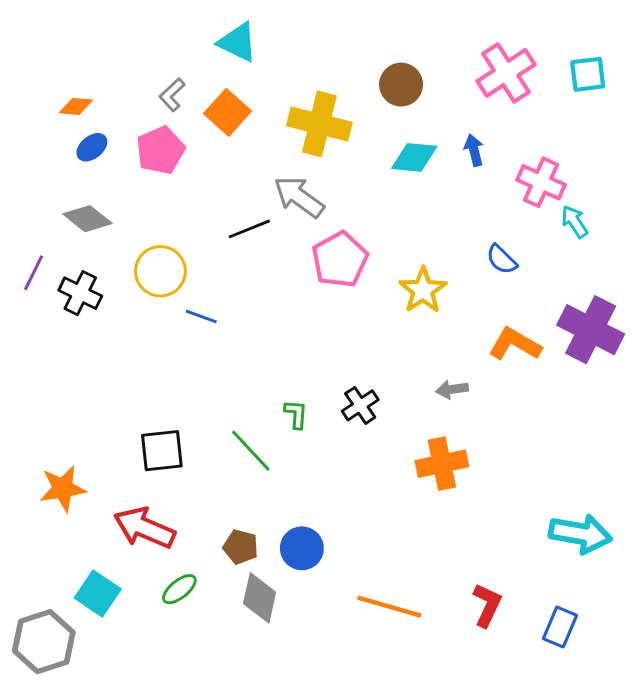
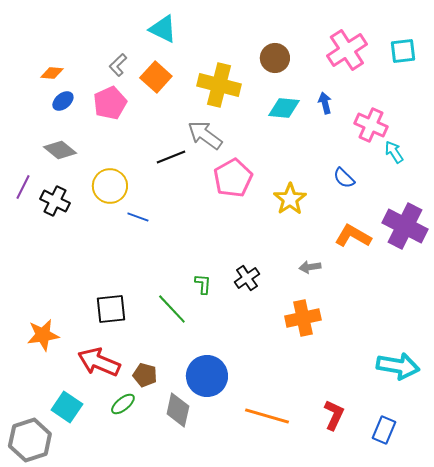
brown pentagon: (241, 547) -> (145, 375), moved
blue circle: (302, 548) -> (207, 376), size x1.4

